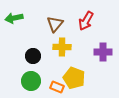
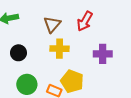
black circle: (33, 56) -> (18, 53), moved

